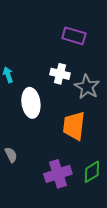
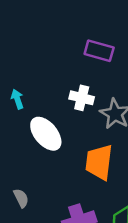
white ellipse: (31, 103) -> (46, 134), turned -32

